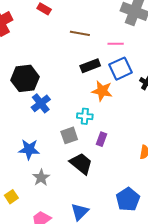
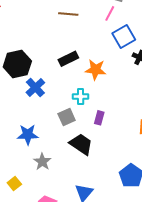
pink line: (116, 44) -> (110, 13), moved, turned -56
black rectangle: (90, 66) -> (68, 59), moved
blue square: (120, 69) -> (124, 37), moved

